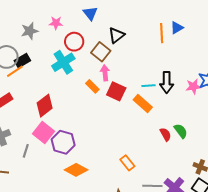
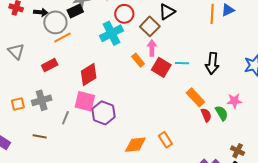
black rectangle: (22, 61) -> (75, 11), moved
cyan line: (148, 86) -> (182, 63), moved
pink star: (193, 86) -> (234, 101), moved
orange rectangle: (143, 103) -> (195, 97), moved
pink square: (43, 133) -> (85, 101), turned -30
orange diamond: (76, 170) -> (135, 145), moved, turned -40

